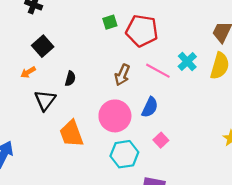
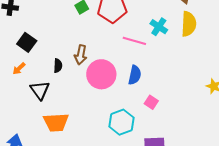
brown arrow: (122, 75) -> (81, 55), moved
pink circle: (115, 116) -> (101, 74), moved
orange trapezoid: (71, 134) -> (56, 122), moved, turned -60

